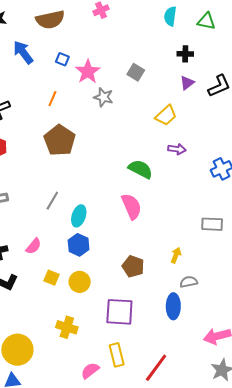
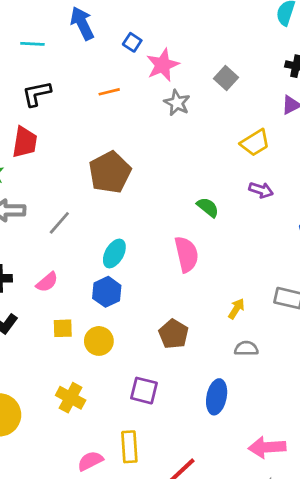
orange line: (52, 99) -> (109, 92), turned 42
brown pentagon: (60, 140) -> (110, 172), moved
green semicircle: (140, 169) -> (208, 207), size x0.7
gray line: (52, 201) -> (59, 223), moved
yellow arrow: (176, 255) -> (236, 309), moved
yellow square: (51, 278) -> (63, 328), turned -35
gray semicircle: (189, 282) -> (246, 348), moved
purple square: (119, 312) -> (144, 391), size x0.7

